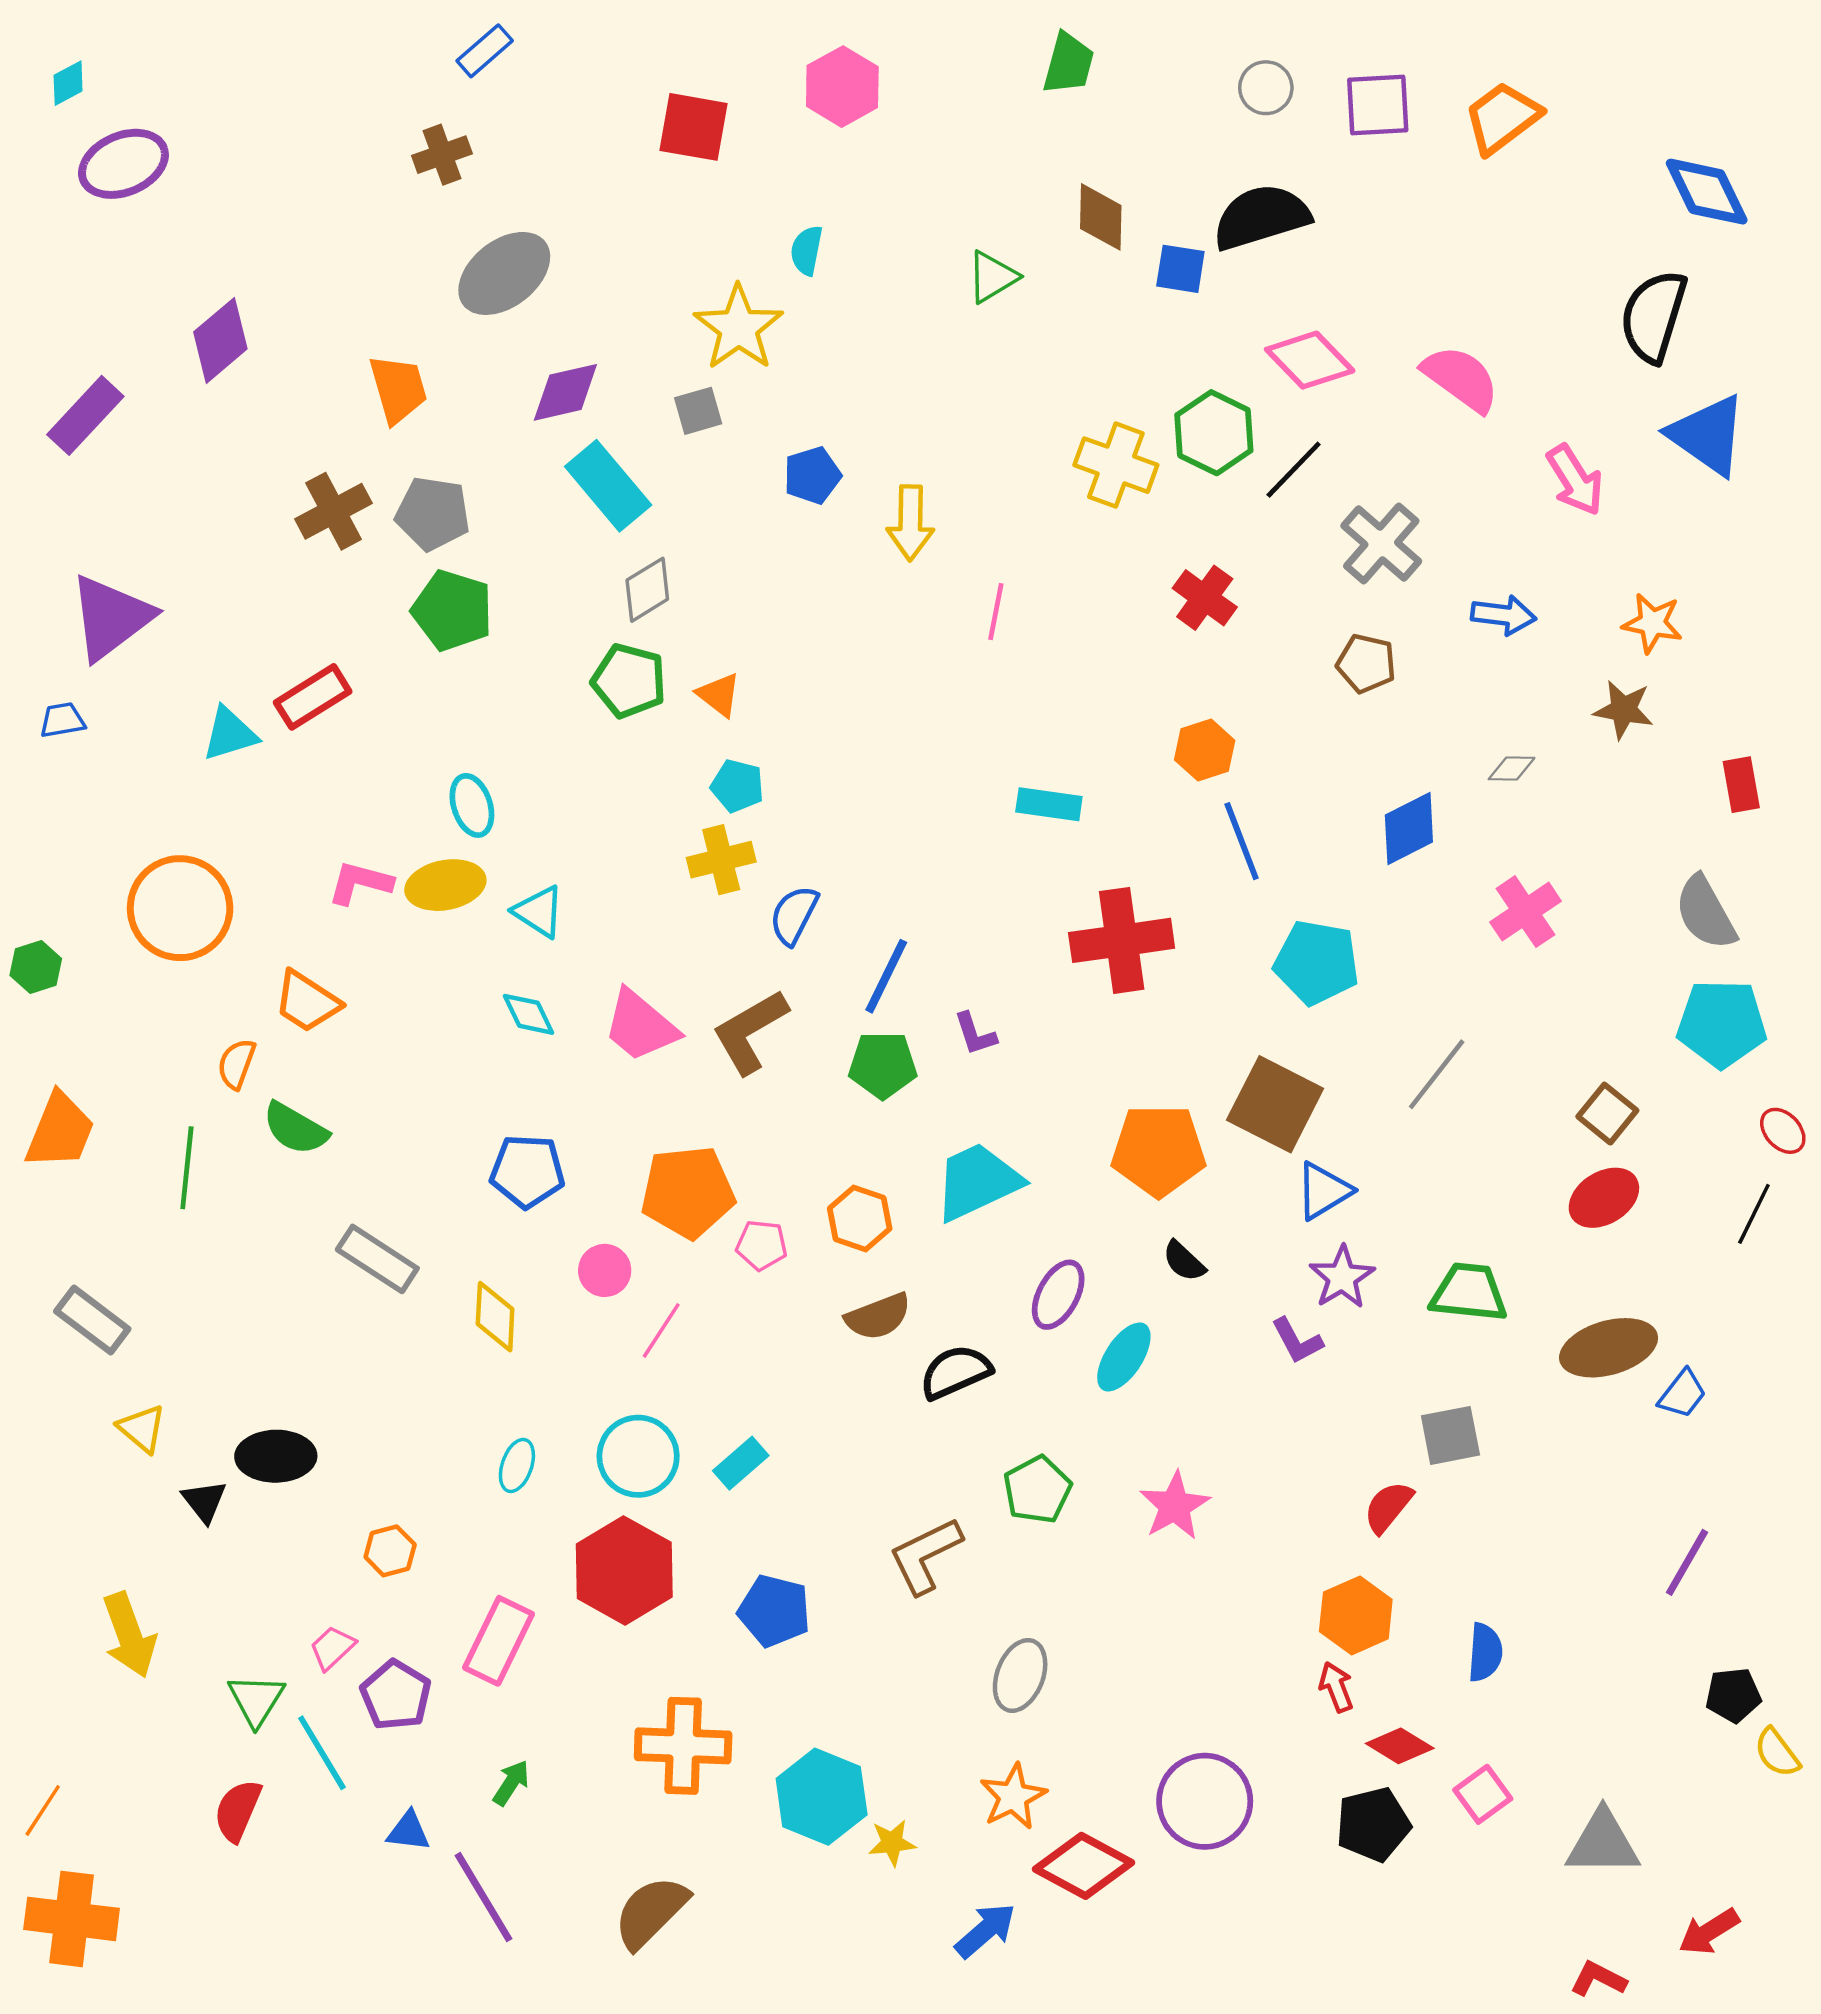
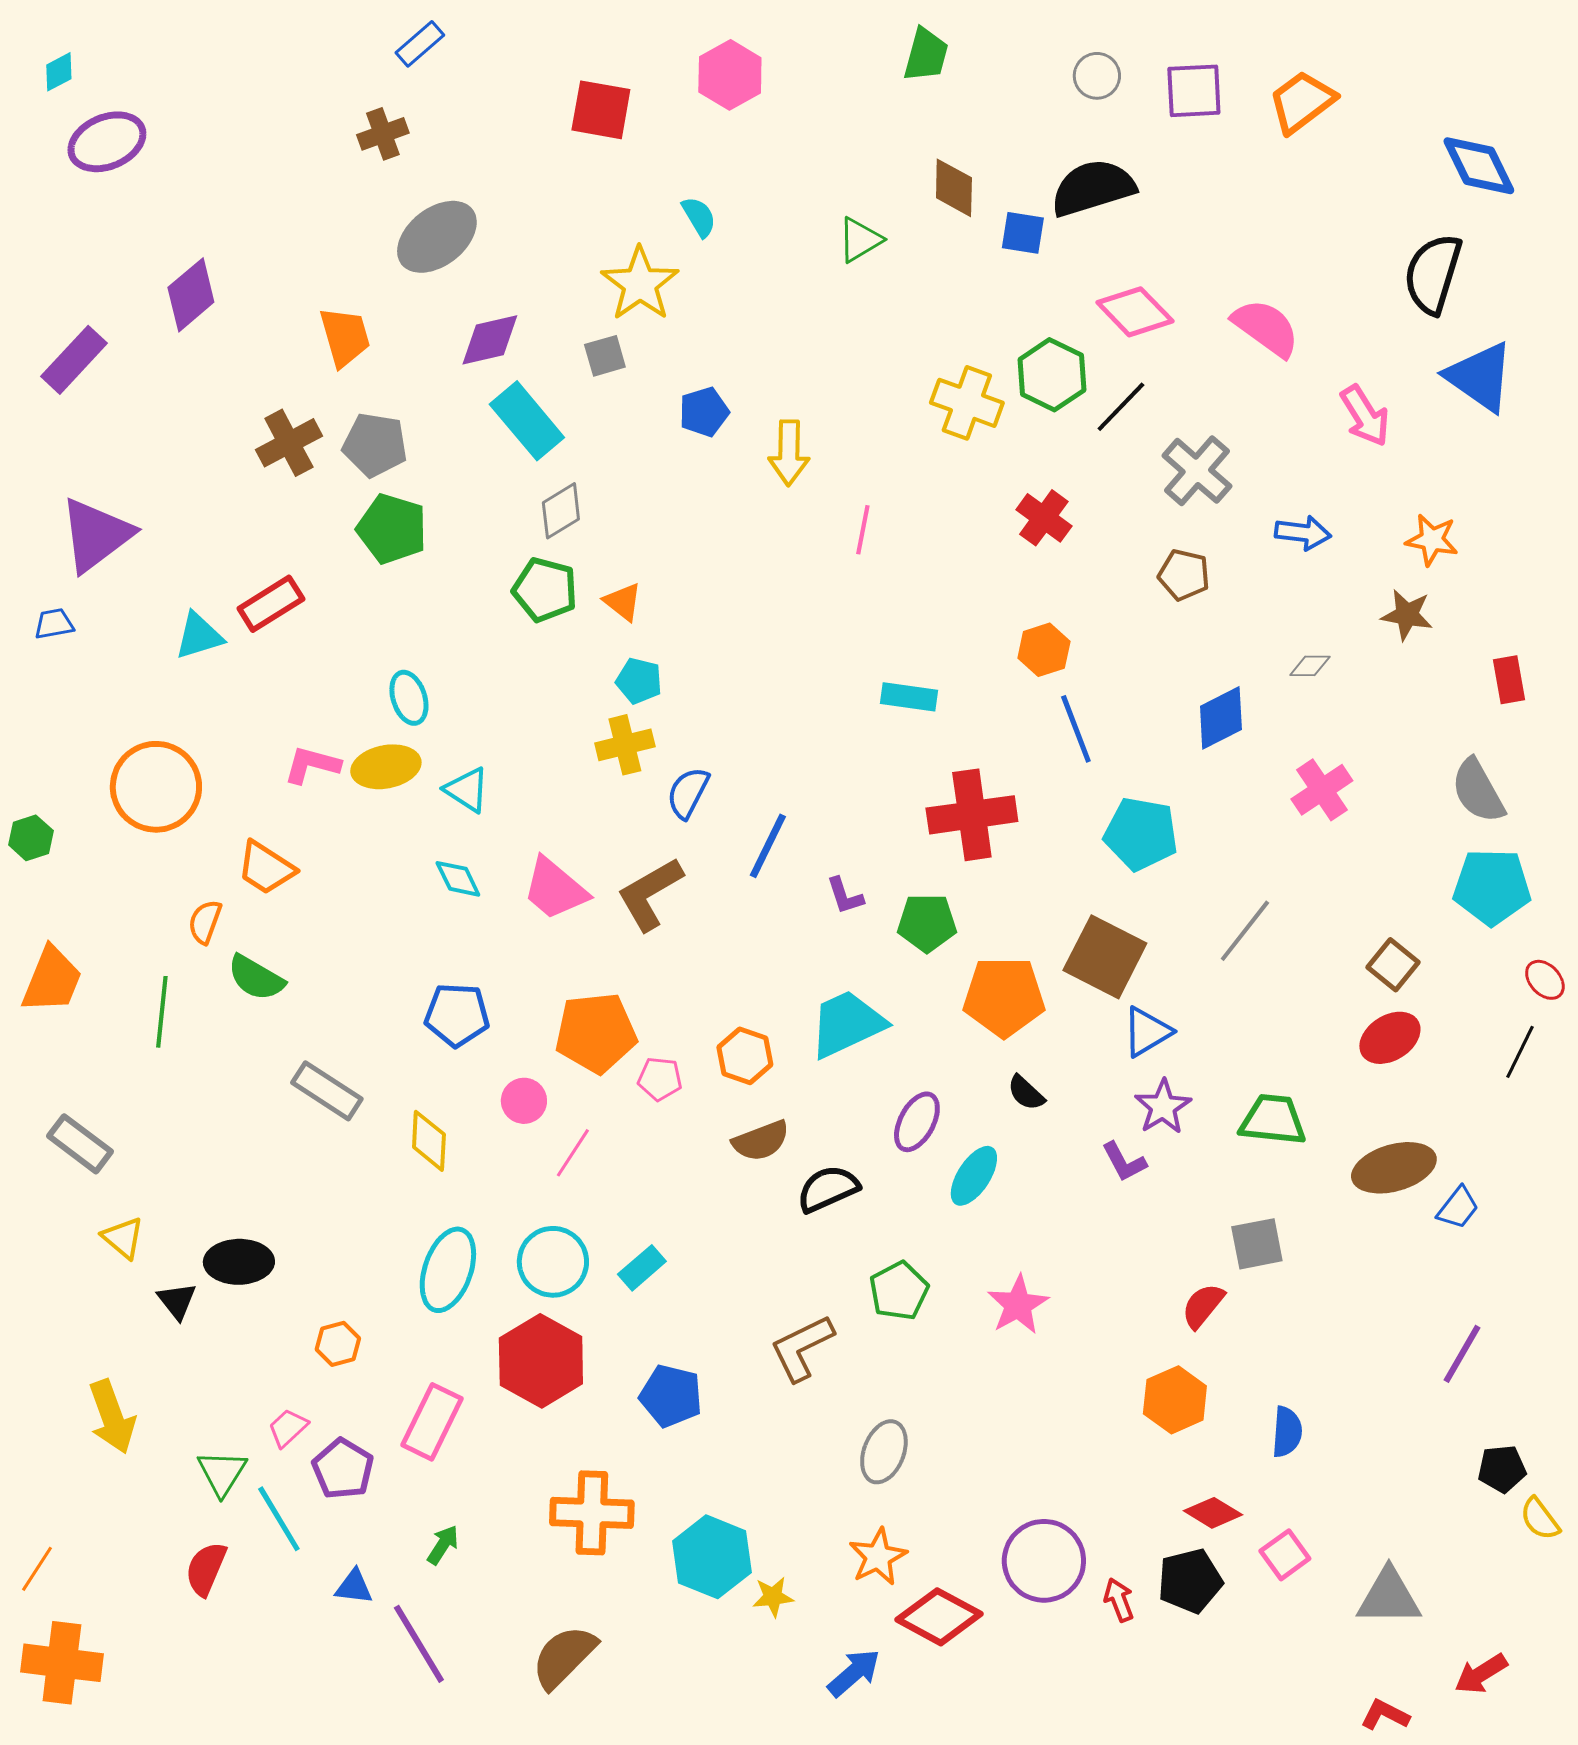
cyan semicircle: (807, 250) -> (699, 217), turned 138
green pentagon: (883, 1065) -> (927, 923), moved
cyan ellipse: (517, 1465) -> (448, 1270), size x1.8
red arrow: (1336, 1687) -> (1119, 1600), moved

